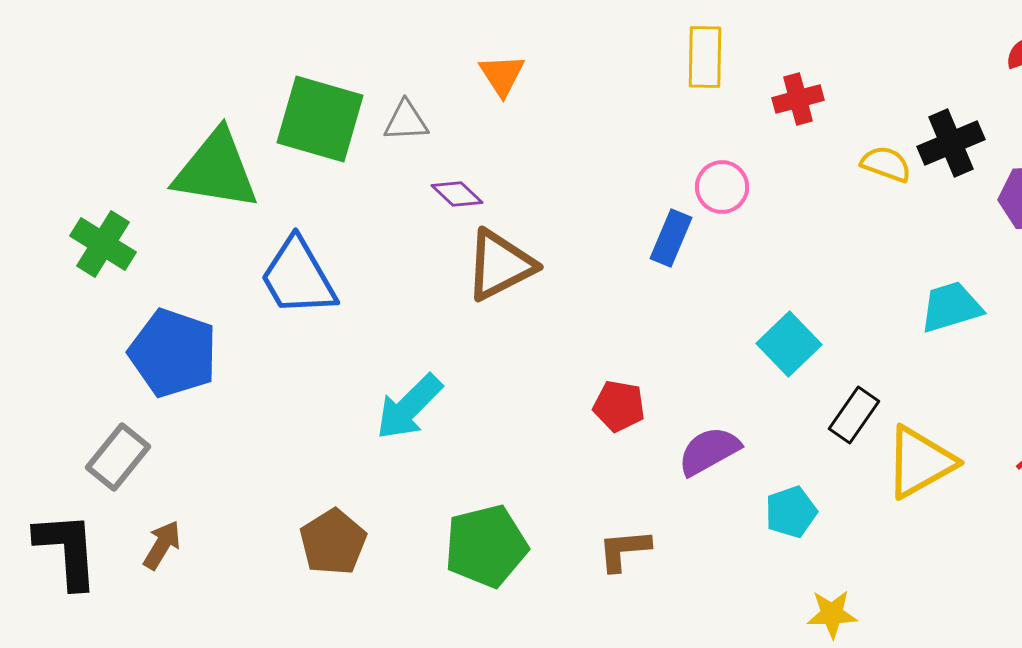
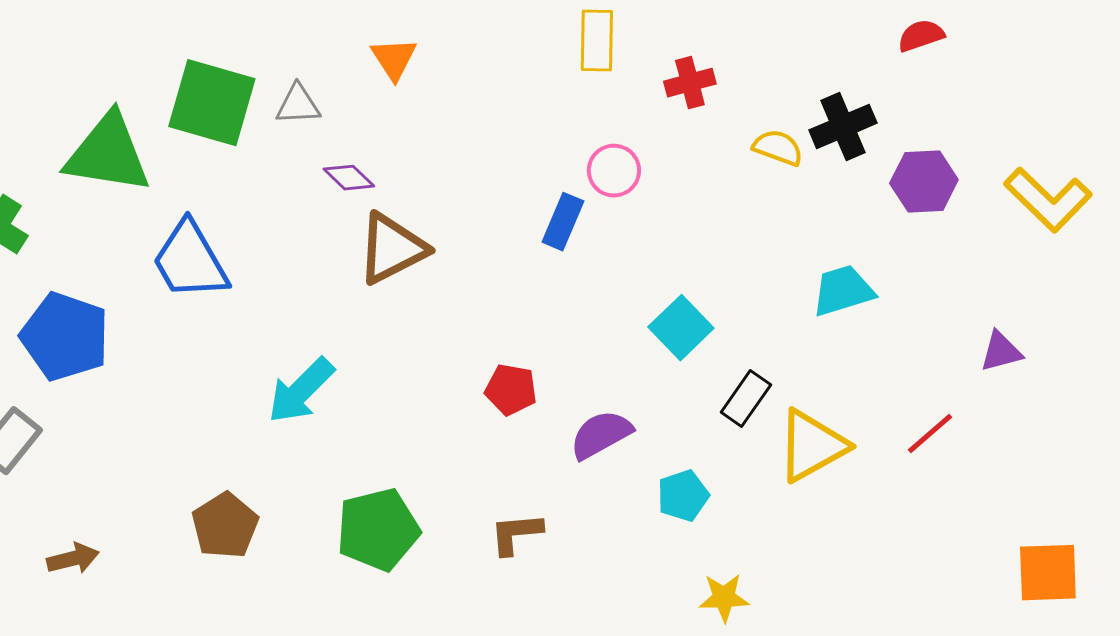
brown arrow: (162, 545) -> (73, 559), moved, turned 45

